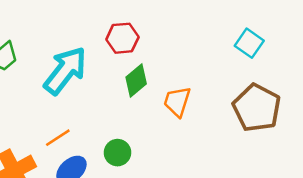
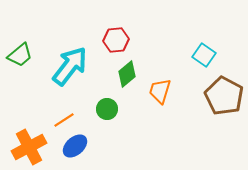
cyan square: (249, 43) -> (204, 55), moved
green circle: (117, 153) -> (107, 109), moved

